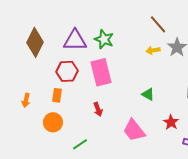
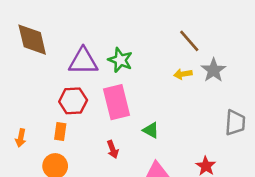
brown diamond: (35, 42) -> (32, 40), moved, turned -40
green triangle: (148, 94) -> (151, 130), moved

